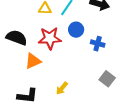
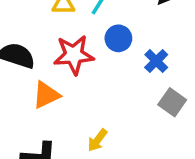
blue cross: (98, 44) -> (156, 61), turned 32
gray square: (107, 79) -> (172, 102), moved

